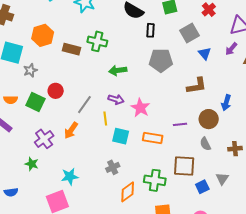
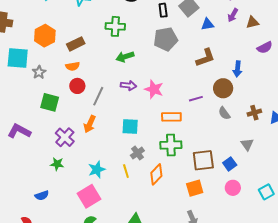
black rectangle: (151, 30) -> (163, 10), moved
green cross: (97, 41) -> (115, 26), moved
brown rectangle: (71, 49) -> (76, 44), turned -30
blue triangle: (205, 53) -> (207, 24), turned -48
red circle: (56, 91) -> (77, 86), moved
orange semicircle: (11, 100) -> (73, 66), moved
yellow line: (105, 119) -> (126, 171), moved
cyan square: (121, 136) -> (130, 127), moved
brown square: (184, 166) -> (203, 160), moved
green cross: (155, 180) -> (171, 145), moved
blue square: (202, 187) -> (230, 164), moved

